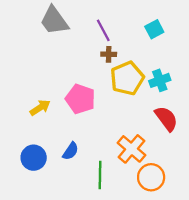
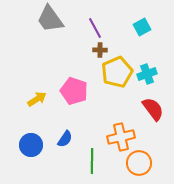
orange cross: (131, 149) -> (121, 137), turned 36

